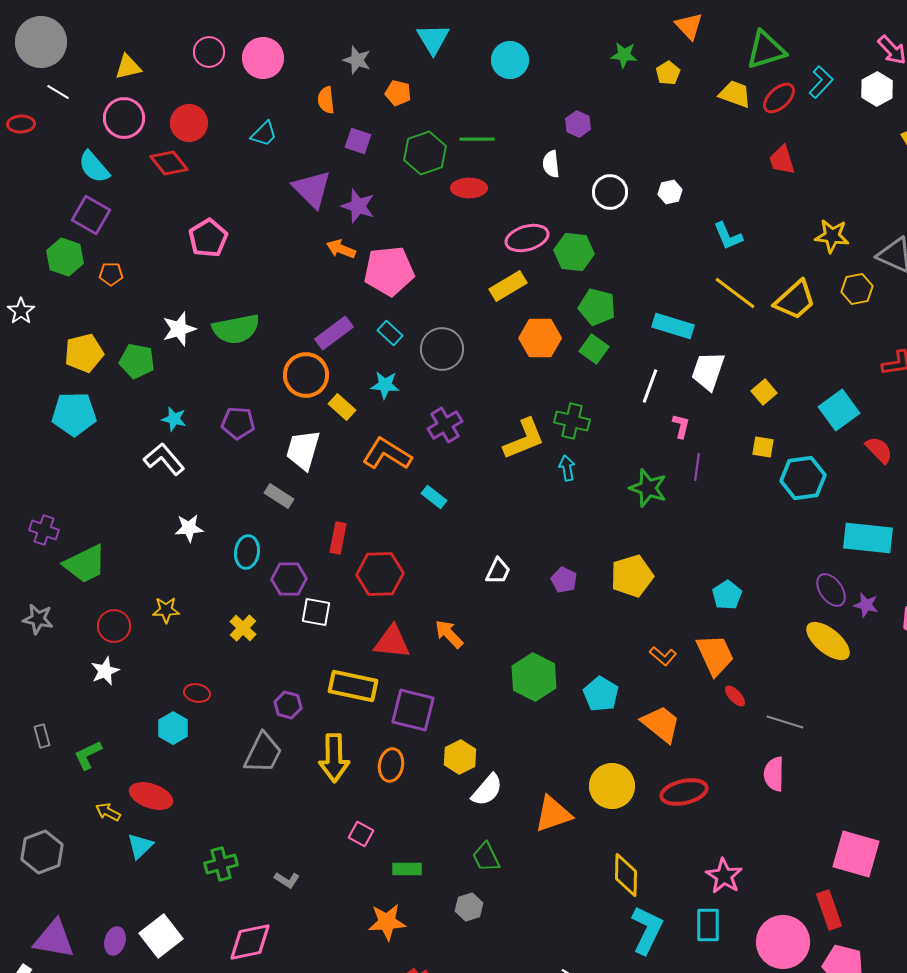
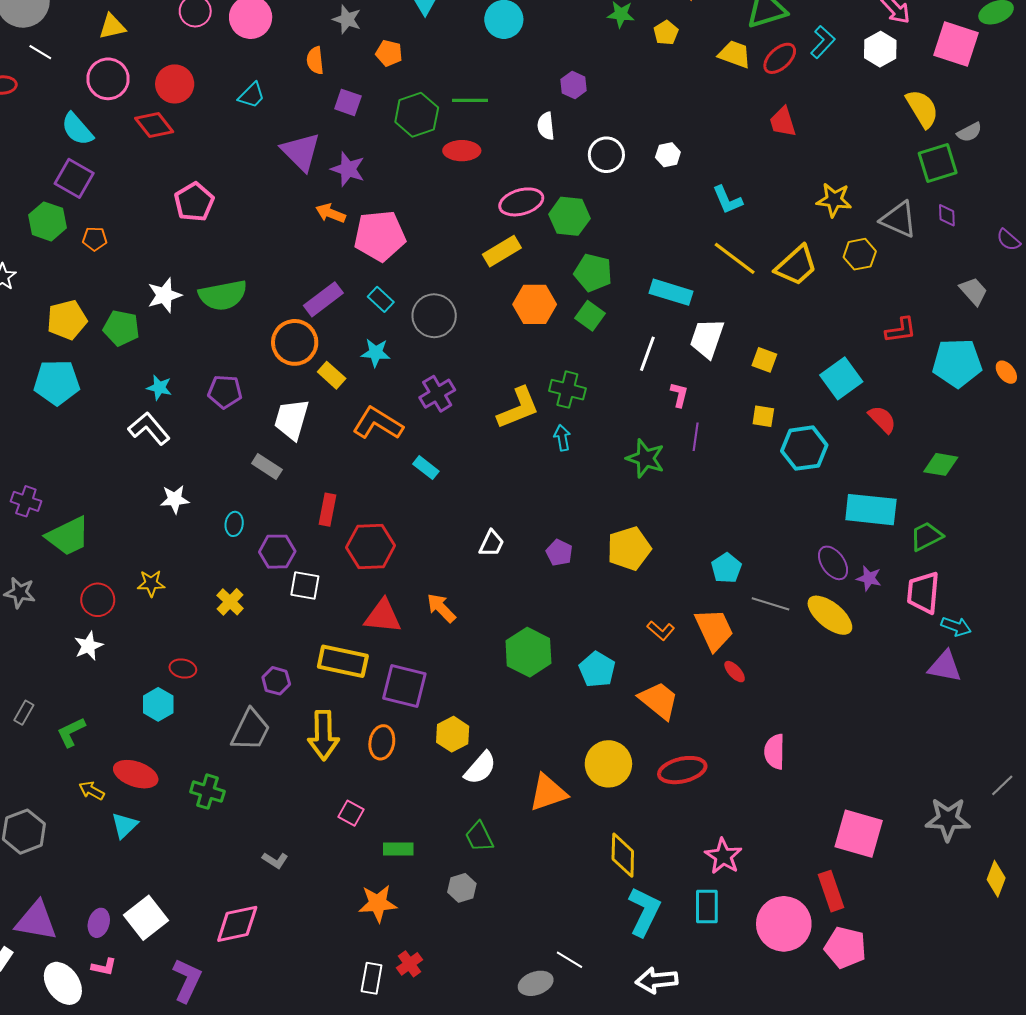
yellow square: (764, 392) -> (764, 360), turned -30
cyan ellipse: (247, 552) -> (234, 524), size x0.7
gray line: (785, 722) -> (770, 604), moved
gray rectangle: (42, 736) -> (24, 713), turned 45
green cross: (221, 864) -> (207, 792), moved, turned 32

